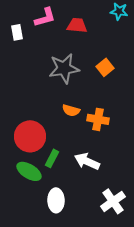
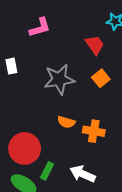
red trapezoid: (77, 25) -> (95, 45), moved, turned 50
white rectangle: (17, 32) -> (11, 66), moved

